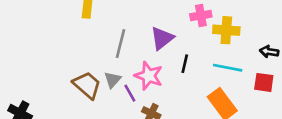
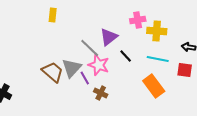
gray line: (121, 44) -> (90, 48), moved, turned -60
black line: (185, 64) -> (126, 56), turned -56
gray triangle: (112, 80) -> (72, 68), size x1.5

